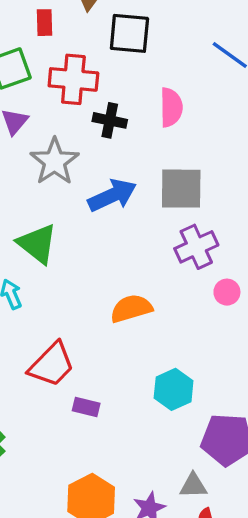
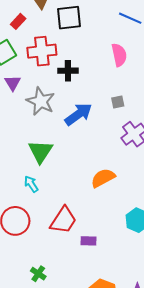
red rectangle: (44, 23) -> (18, 21), turned 56
pink semicircle: (171, 107) -> (119, 55), moved
gray square: (181, 189) -> (118, 102), size x0.5
green triangle: (37, 244) -> (40, 151), turned 36

